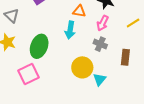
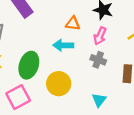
cyan arrow: (70, 30) -> (63, 45), turned 84
yellow circle: (82, 67) -> (59, 84), moved

